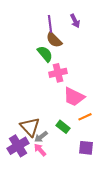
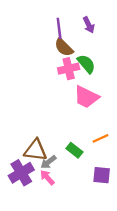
green semicircle: (45, 54) -> (86, 64), moved
pink cross: (58, 73) -> (69, 69), moved
pink trapezoid: (74, 97) -> (86, 97), moved
brown triangle: (30, 127) -> (35, 150), turned -40

